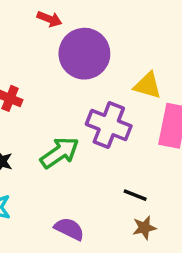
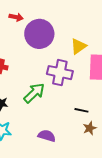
yellow triangle: (148, 85) -> (79, 46), turned -42

